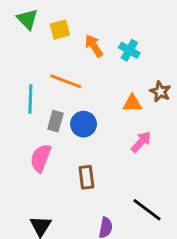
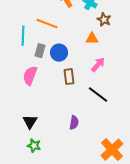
brown star: (160, 92) -> (104, 20), moved
brown rectangle: (86, 177) -> (69, 77), moved
black line: (147, 210) -> (98, 95), moved

